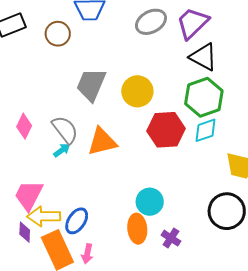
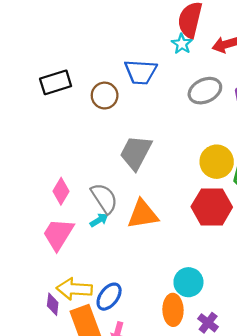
yellow circle: (137, 91) -> (217, 162), moved
pink trapezoid: (29, 195) -> (58, 234), moved

